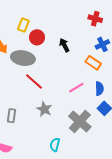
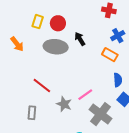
red circle: (37, 37) -> (58, 23), moved
gray ellipse: (23, 58) -> (56, 47), moved
red line: (34, 82) -> (42, 85), moved
pink line: (76, 88) -> (85, 95), moved

